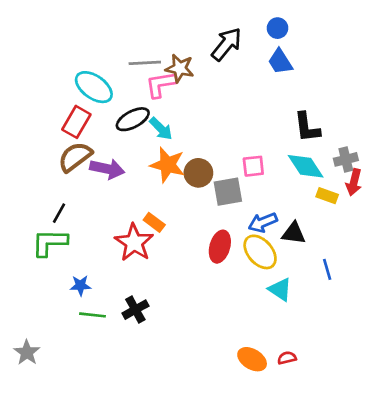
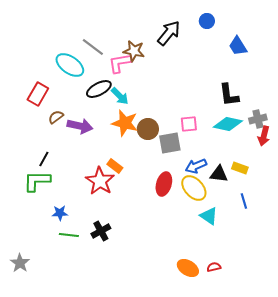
blue trapezoid: (280, 62) -> (238, 46), moved
gray line: (145, 63) -> (93, 47), moved, turned 40
red rectangle: (76, 122) -> (38, 94), moved
brown semicircle: (75, 157) -> (56, 117), size x0.6
cyan diamond: (306, 166) -> (228, 124), turned -44
yellow rectangle: (327, 196) -> (240, 168), moved

